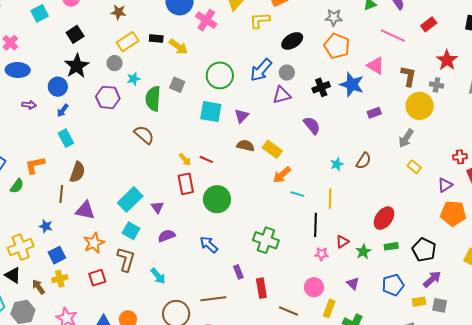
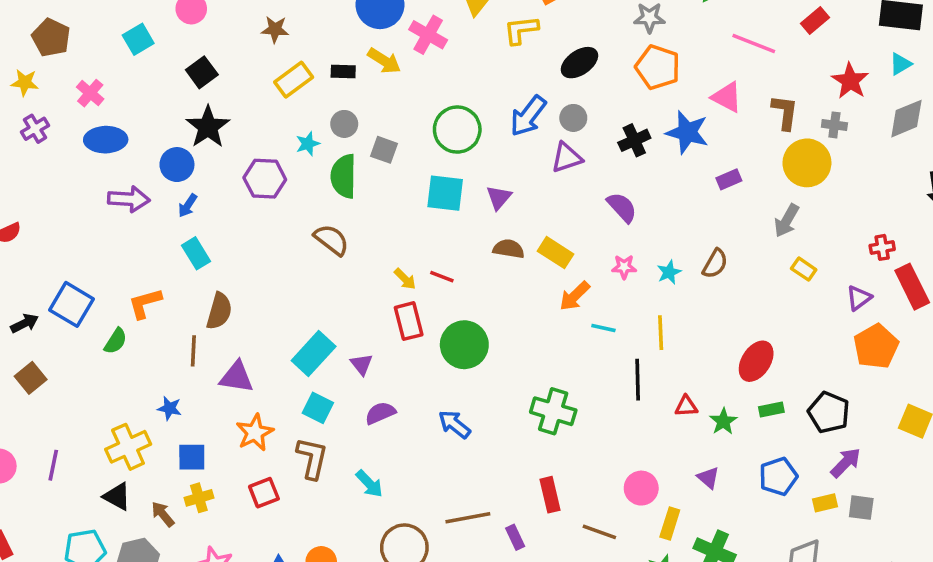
yellow arrow: (178, 47) -> (384, 61), moved
gray circle: (115, 63) -> (344, 124), moved
purple arrow: (29, 105) -> (129, 199), size x1.6
orange pentagon: (453, 213) -> (876, 346), turned -30
red triangle: (342, 242) -> (686, 406), turned 32
pink star: (322, 254) -> (624, 267), moved
blue square: (57, 255) -> (192, 457), turned 30
purple rectangle: (238, 272) -> (515, 537), moved

